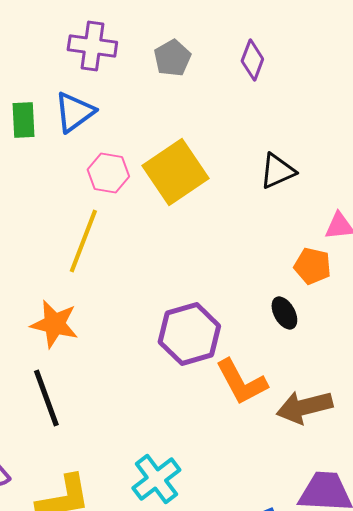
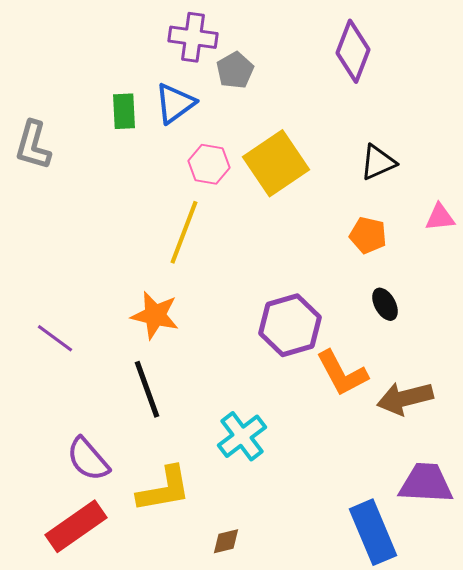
gray pentagon: (172, 58) -> (235, 70), moved
purple diamond: (252, 60) -> (353, 51), size x1.5
orange pentagon: (312, 266) -> (368, 235), moved
cyan cross: (156, 479) -> (242, 436), moved

